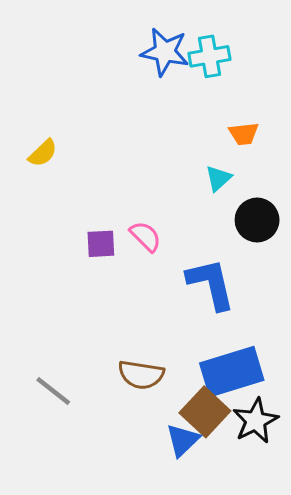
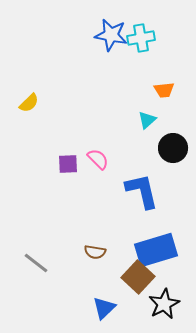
brown semicircle: (141, 375) -> (95, 252), size x0.7
black star: (256, 421) -> (164, 304), moved
blue triangle: (183, 440) -> (104, 308), moved

